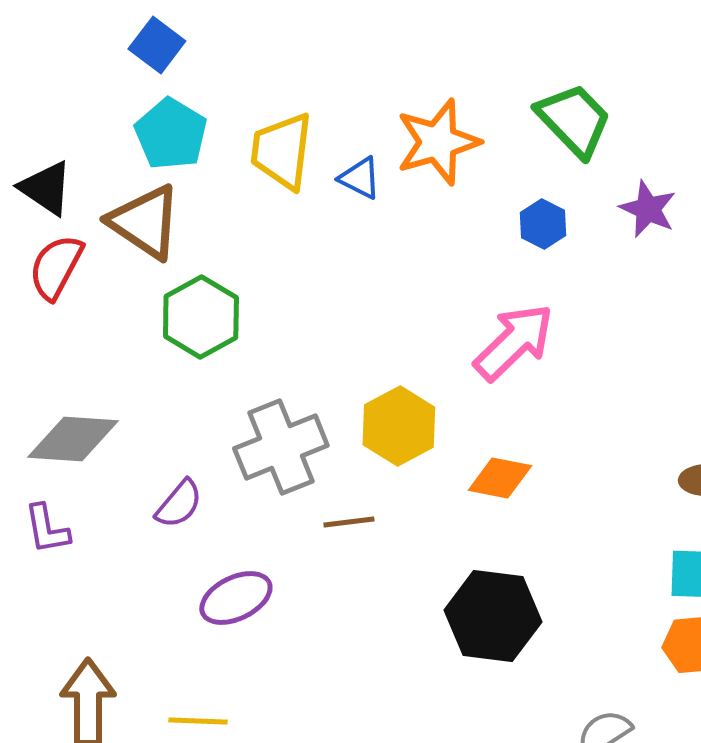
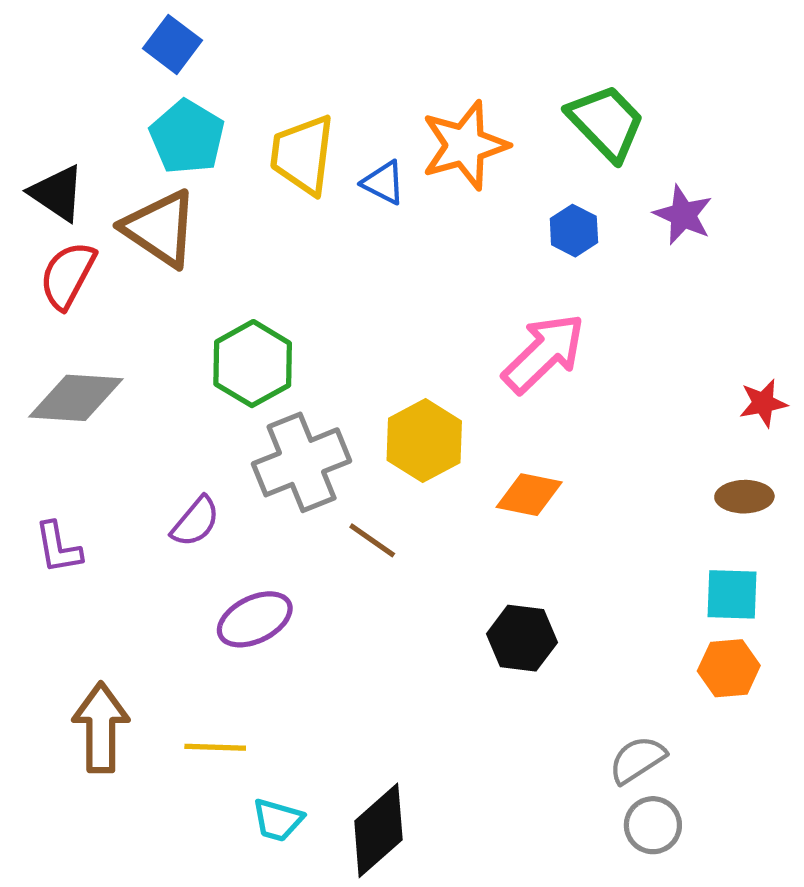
green hexagon: (201, 317) -> (253, 364), moved
gray diamond: (73, 439) -> (76, 398), moved
brown line: (349, 522) -> (372, 540), turned 42
black hexagon: (493, 616) -> (522, 638), size x0.7

